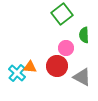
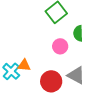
red circle: (57, 66) -> (51, 81), moved

